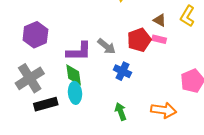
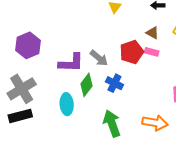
green diamond: (74, 75) -> (87, 85), moved, turned 45
black rectangle: (46, 104) -> (20, 116), moved
green arrow: (121, 111) -> (112, 123), size x1.5

